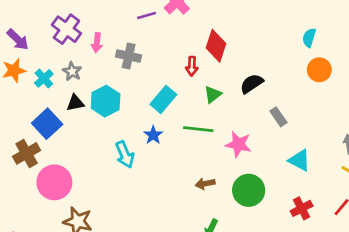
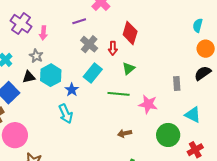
purple line: (147, 15) -> (79, 21), moved
gray cross: (129, 56) -> (89, 44), moved, turned 30
gray star: (72, 71) -> (36, 56), moved
black semicircle: (252, 84) -> (203, 73), moved
gray rectangle: (278, 117) -> (177, 84), turned 32
blue star: (153, 135) -> (72, 90), moved
green circle: (249, 190) -> (168, 135), moved

